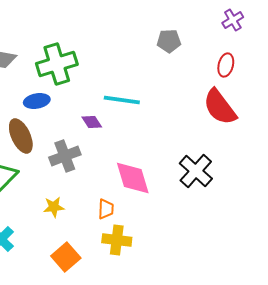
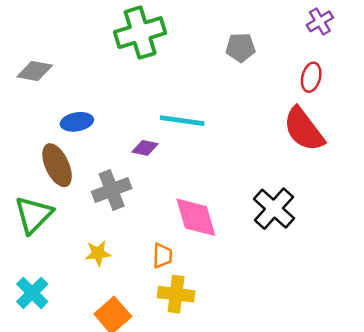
green cross: (57, 64) -> (140, 33), moved
purple diamond: (92, 122) -> (145, 148), turned -45

